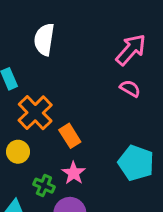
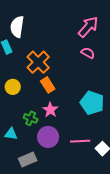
white semicircle: (44, 39) -> (17, 27), moved
orange cross: (35, 113) -> (38, 62), moved
yellow circle: (18, 152) -> (13, 87), moved

